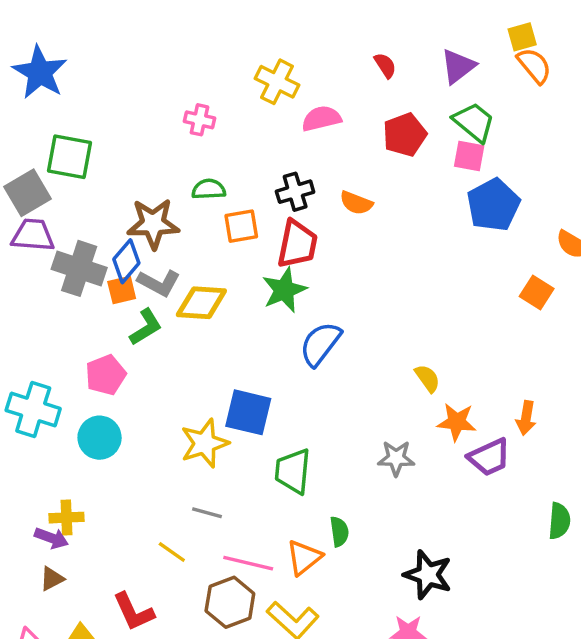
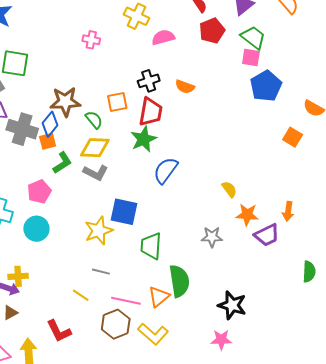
red pentagon: (405, 135) -> (212, 31), moved
green semicircle: (209, 189) -> (94, 120), moved, turned 54
gray L-shape: (159, 283) -> (96, 173), moved
green semicircle: (339, 532) -> (179, 281), size x1.8

